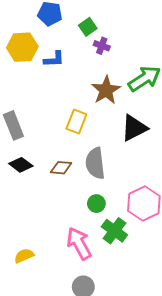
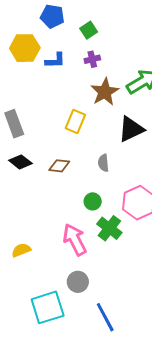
purple cross: (102, 46) -> (92, 59), moved, turned -35
gray semicircle: (95, 163) -> (103, 163), moved, size x0.6

